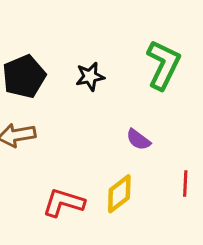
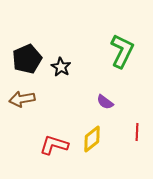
black star: (90, 77) -> (61, 67), moved, turned -30

